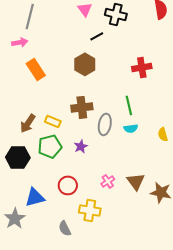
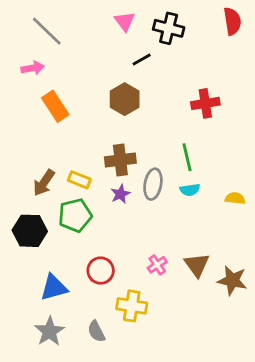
gray line: (30, 16) -> (47, 31), turned -60
yellow semicircle: (163, 134) -> (235, 198), turned 112
purple star: (81, 146) -> (120, 194), moved
gray star: (15, 218) -> (50, 331), moved

